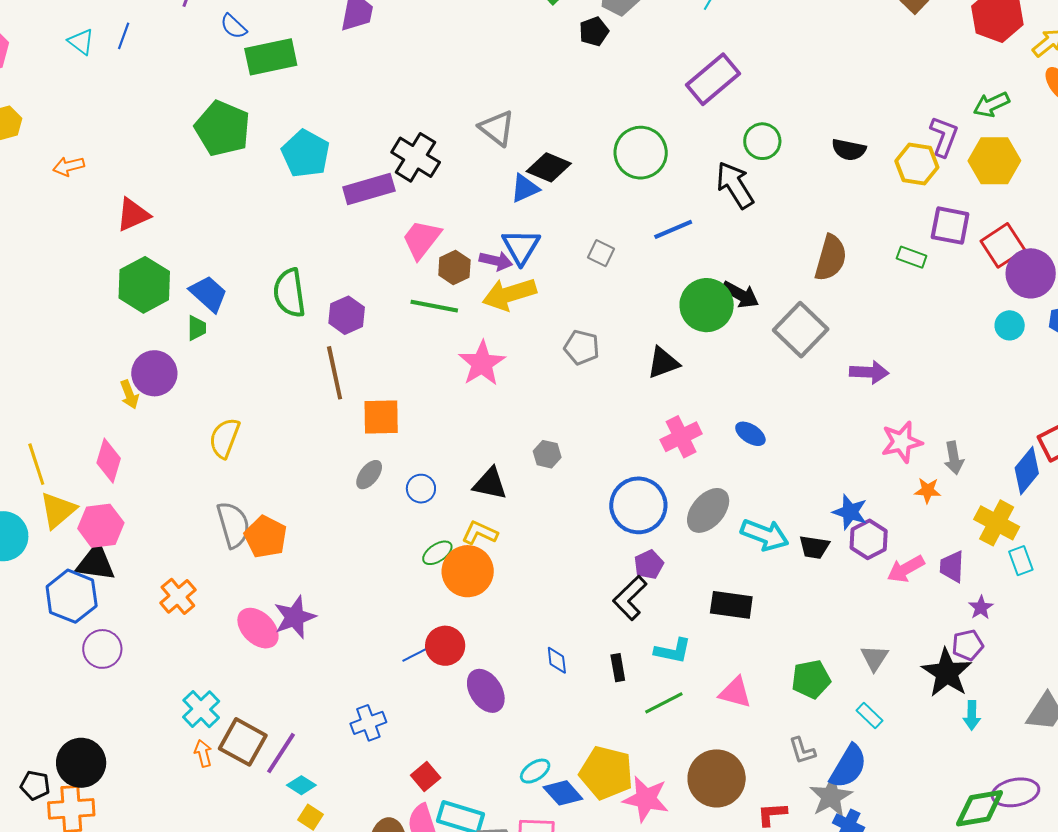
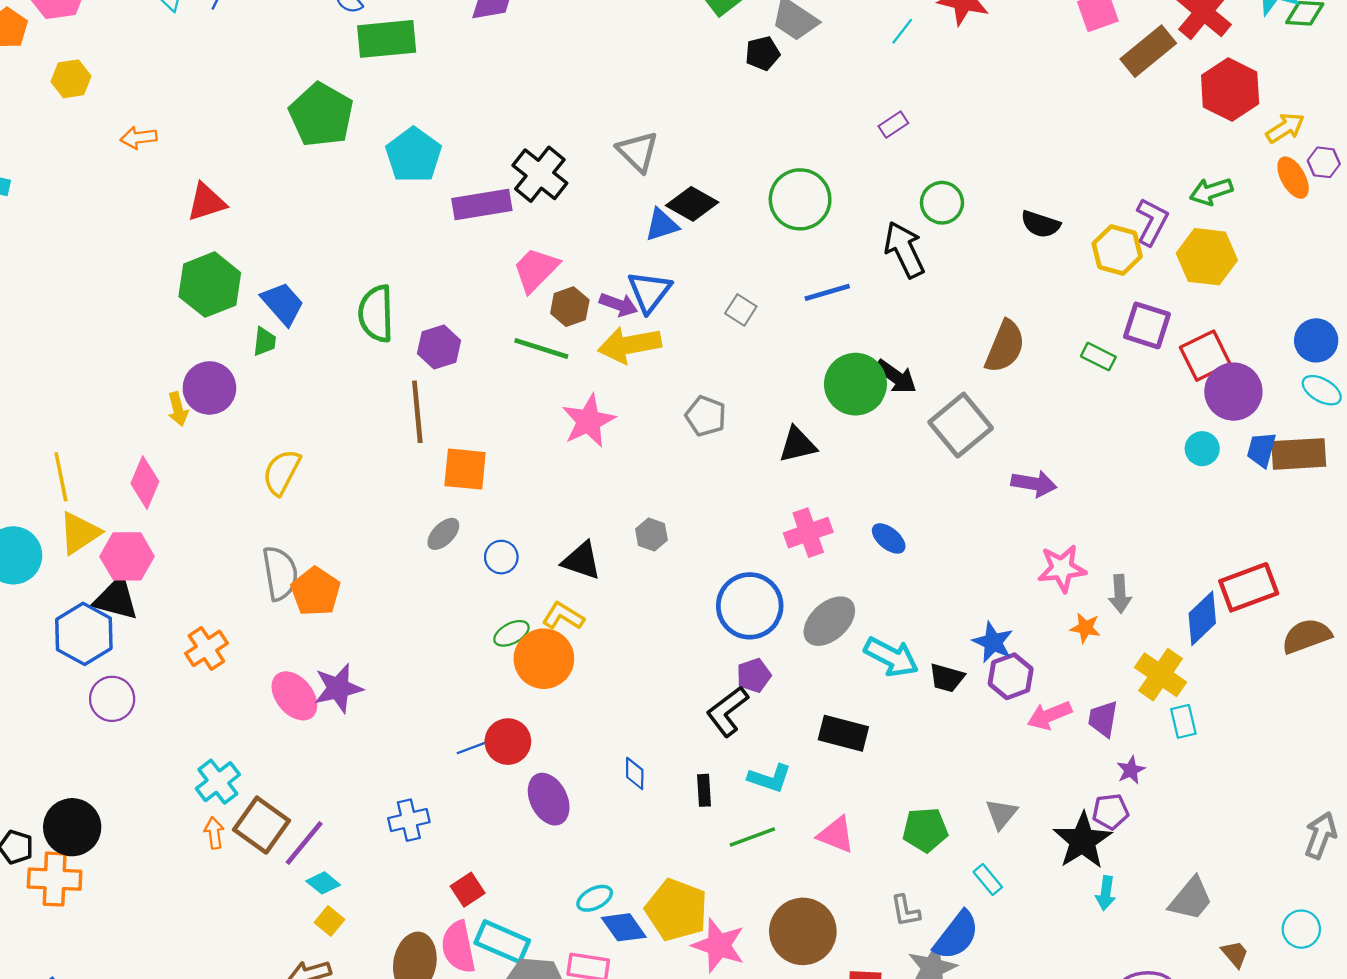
purple rectangle: (713, 79) -> (893, 125), size x0.5

